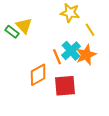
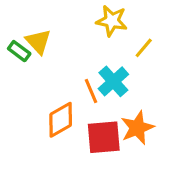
yellow line: (90, 30) -> (144, 48), turned 72
orange star: (86, 55) -> (137, 128), moved

